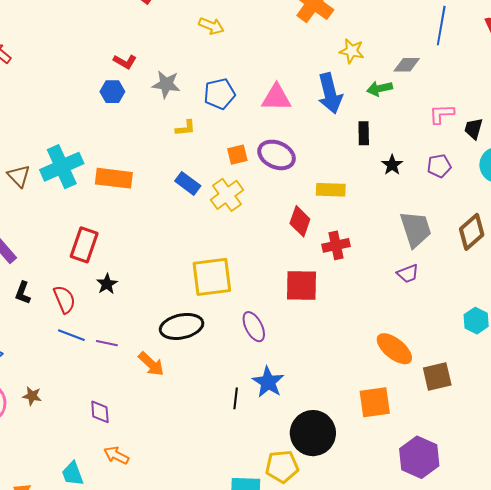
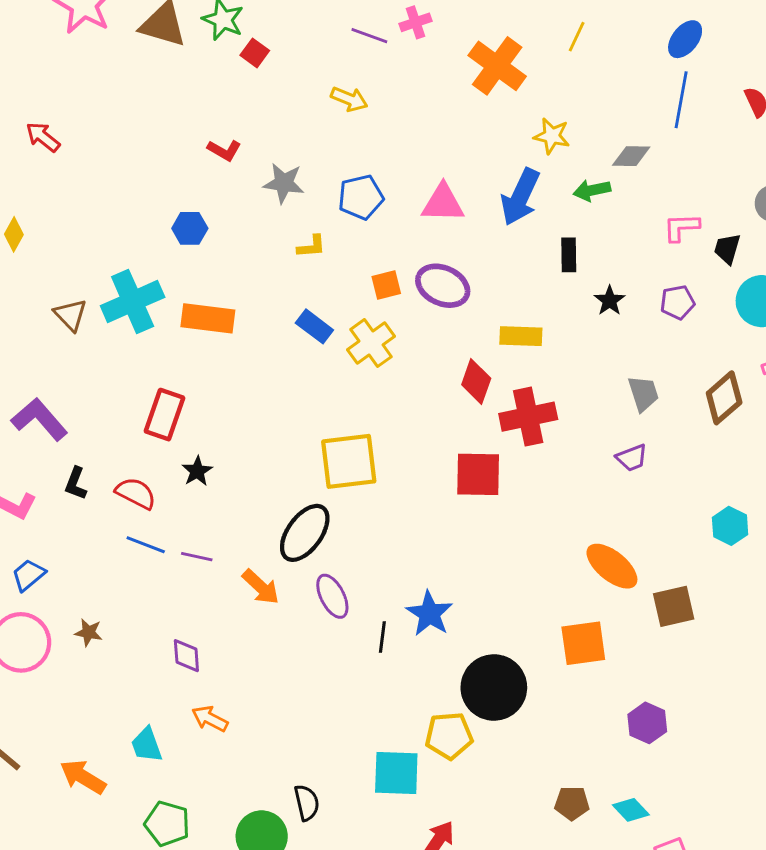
blue hexagon: (112, 92) -> (190, 228), moved
blue arrow: (330, 93) -> (520, 197), turned 39
gray trapezoid: (416, 229) -> (643, 393), size x0.7
red cross: (336, 245) -> (528, 417), size x1.4
red semicircle: (64, 299) -> (136, 493), turned -40
black ellipse: (182, 326) -> (305, 533), turned -42
purple ellipse: (254, 327) -> (332, 596), moved
purple hexagon: (419, 457) -> (647, 723), size x0.7

